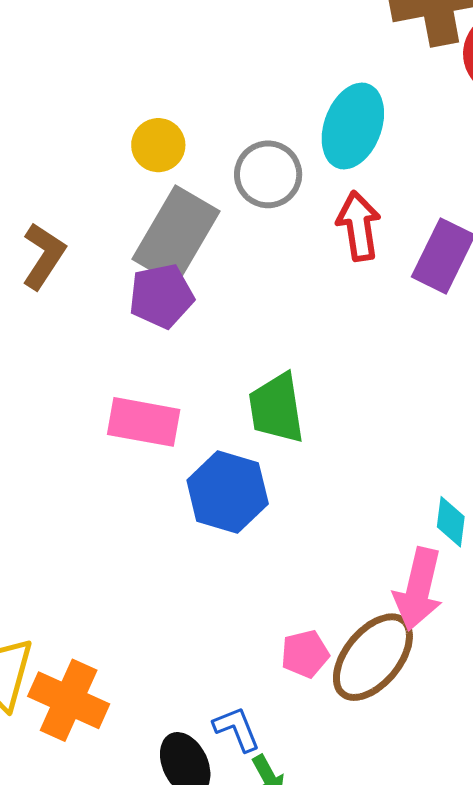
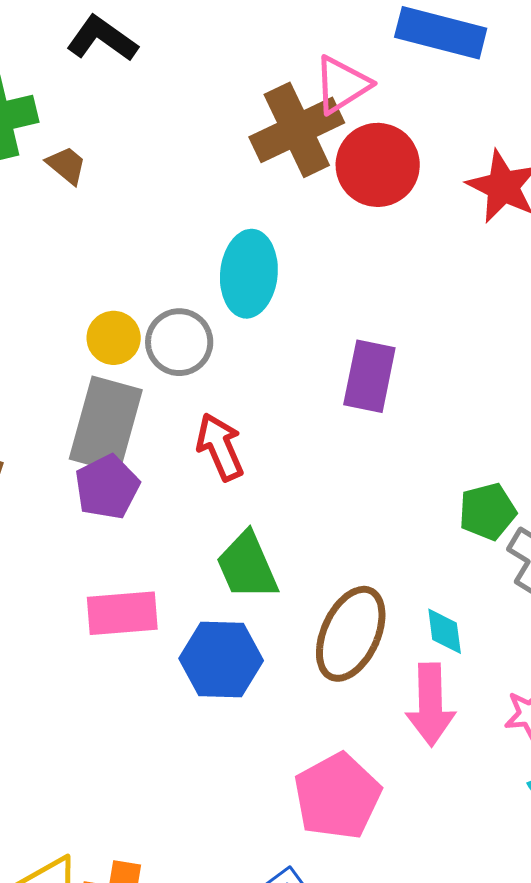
yellow circle: (158, 145) -> (114, 338), moved
red arrow: (359, 226) -> (220, 447), moved
pink pentagon: (305, 654) -> (337, 796), size x1.8
brown ellipse: (373, 657) -> (351, 634), moved

